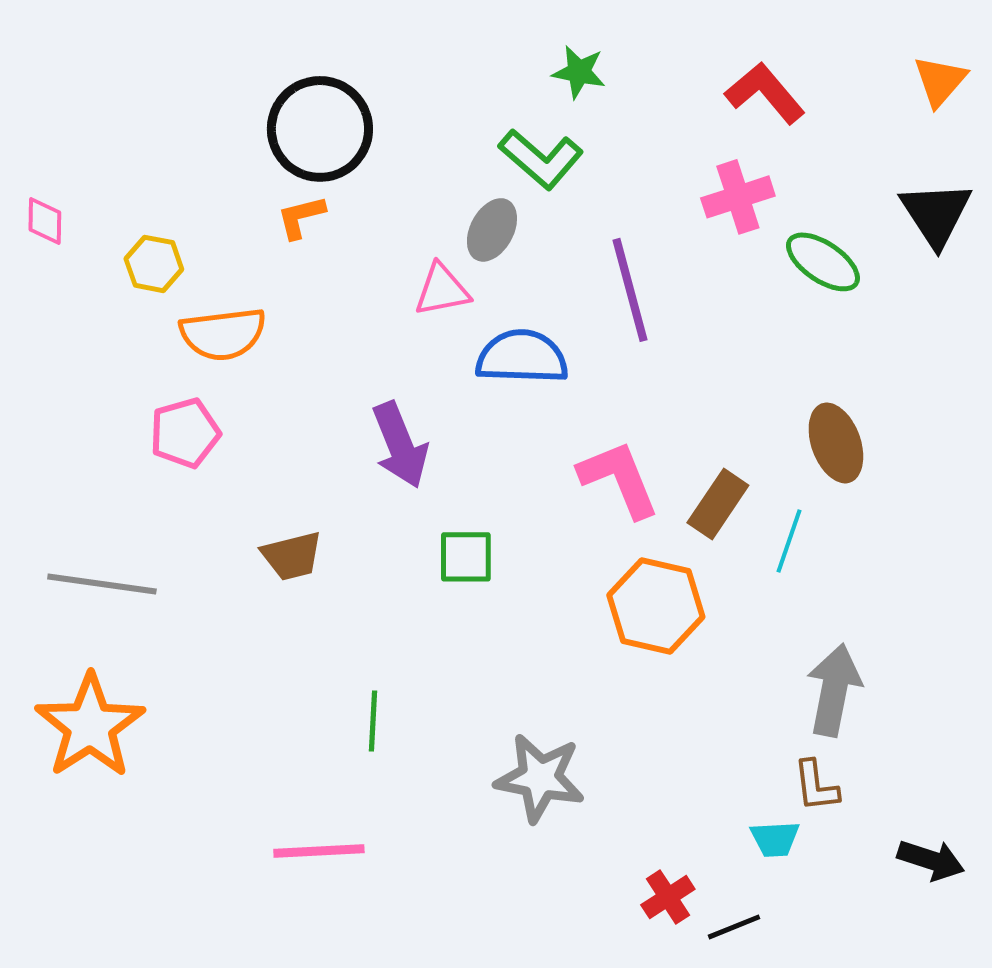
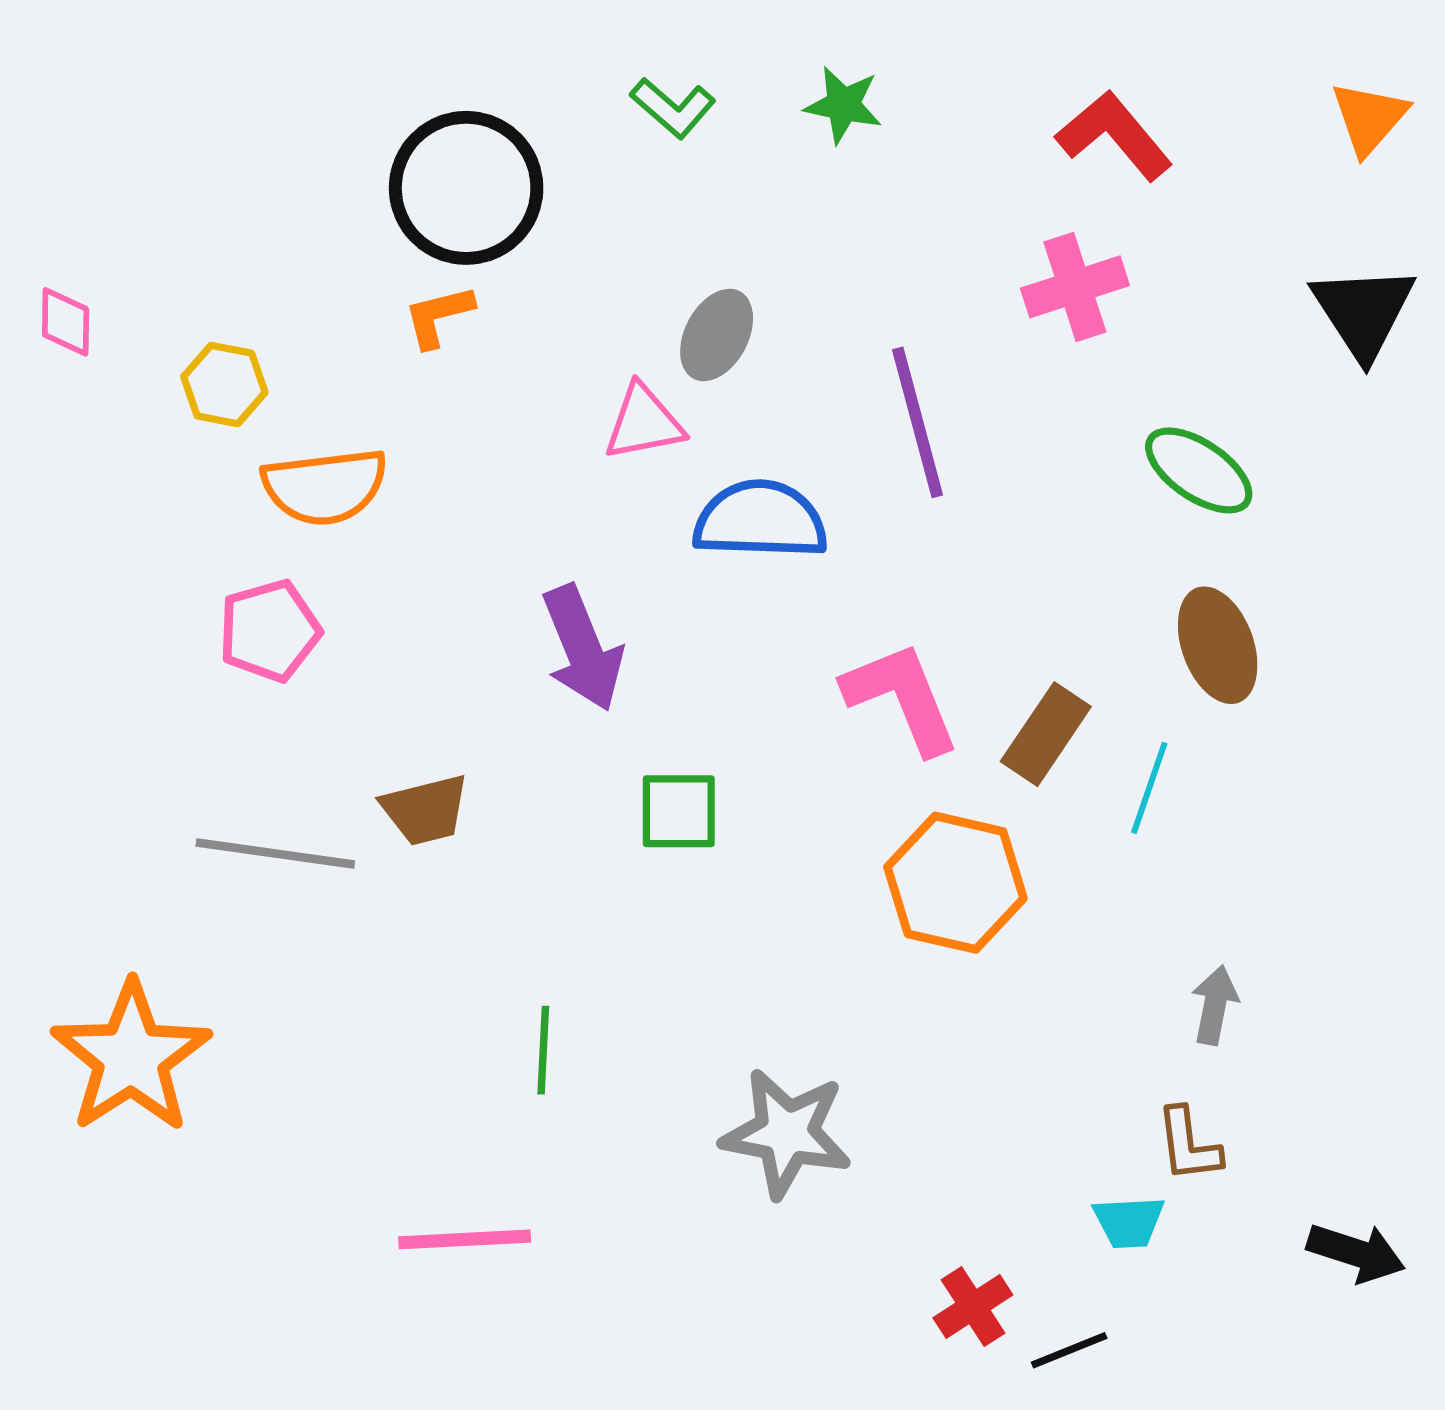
green L-shape: (541, 159) -> (673, 108), moved, size x0.7
green ellipse: (823, 262) -> (1199, 470), moved
gray line: (102, 584) -> (275, 854), moved
gray arrow: (834, 690) -> (1215, 1005), size x0.6

